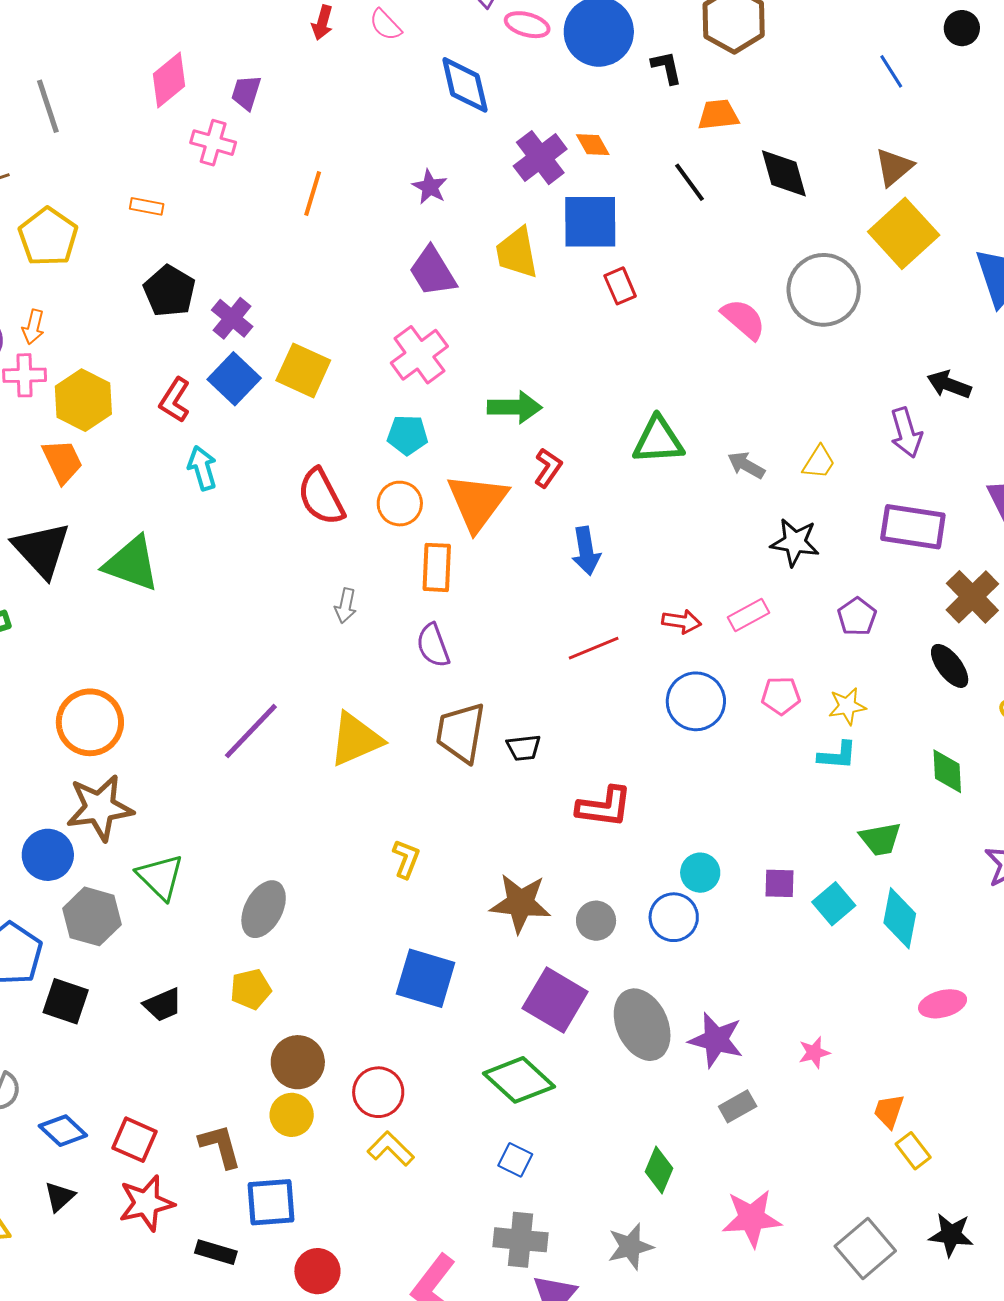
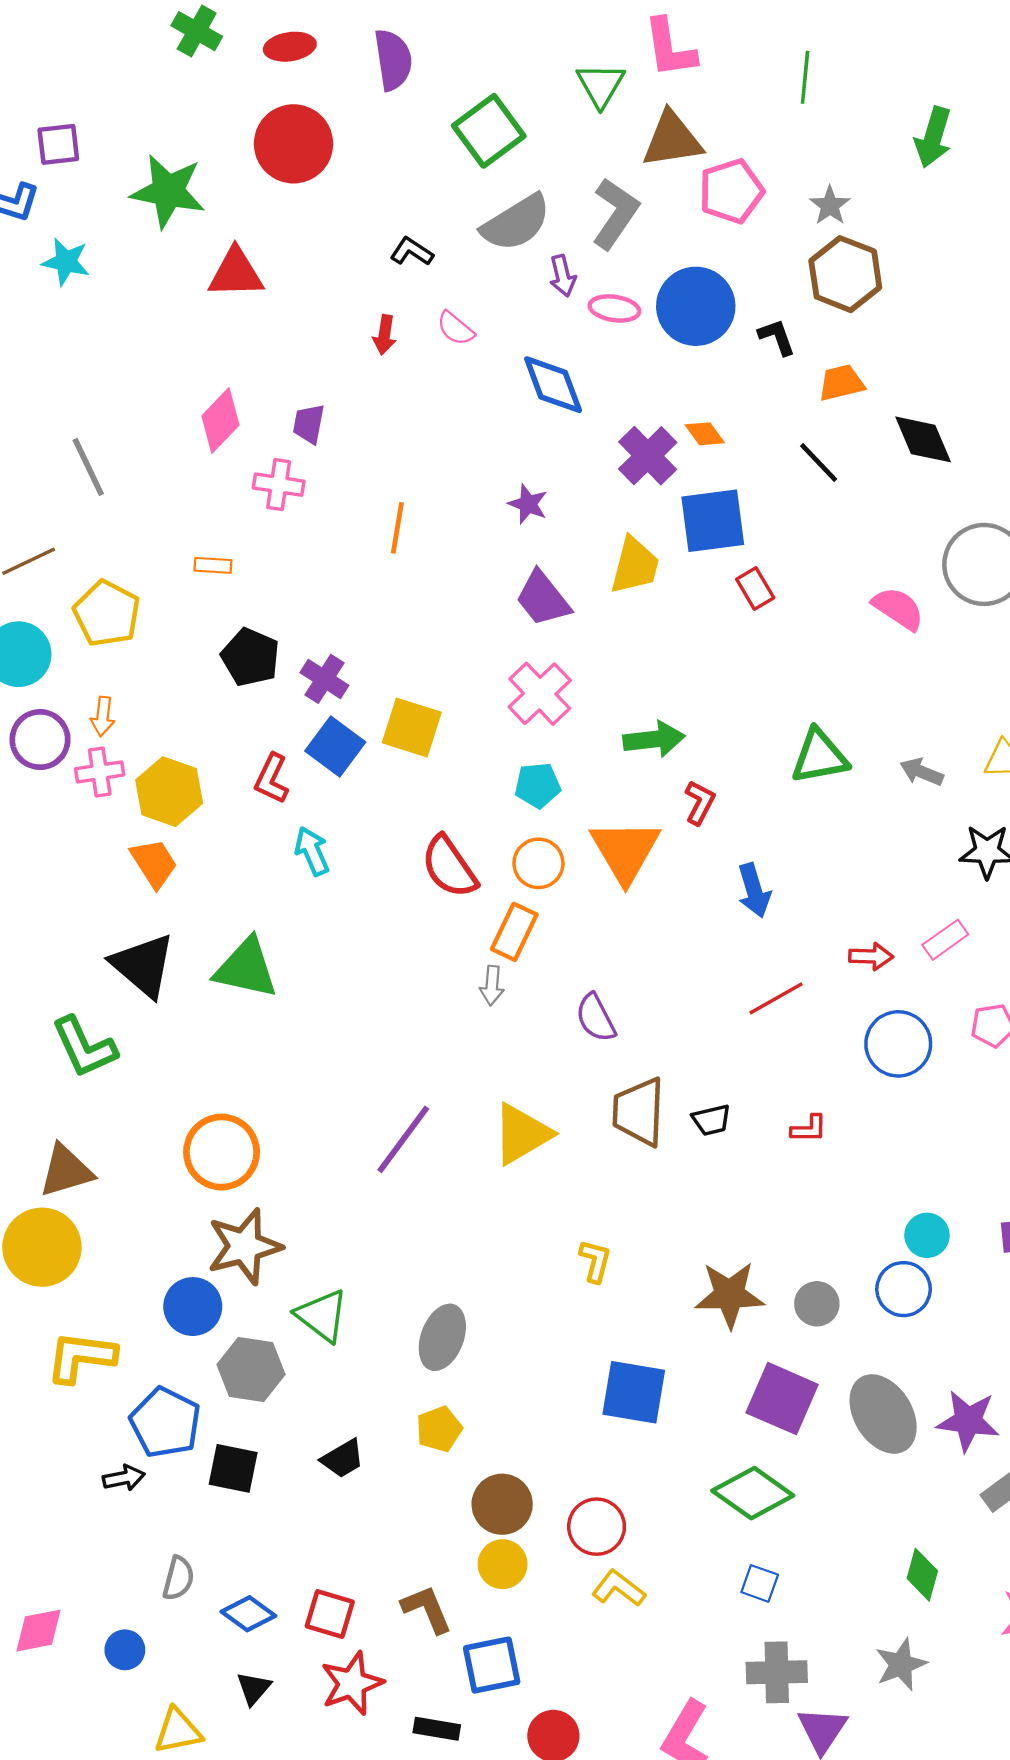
yellow trapezoid: (517, 253) -> (635, 566), turned -148
orange rectangle: (437, 567) -> (514, 932), moved, turned 30
red L-shape: (604, 807) -> (809, 1129), moved, size x0.6

